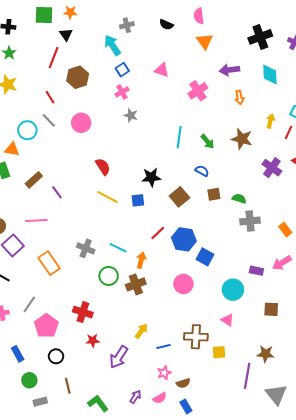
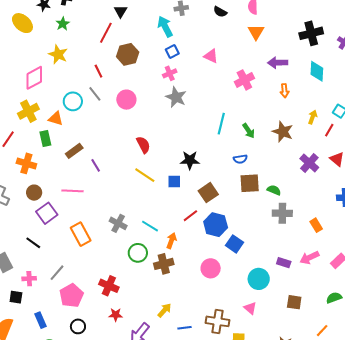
gray star: (131, 115) -> (176, 97), size x1.5
blue semicircle: (202, 171) -> (240, 159), turned 136
brown square: (214, 194) -> (250, 183), size x1.5
brown square: (179, 197) -> (208, 193), moved

